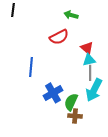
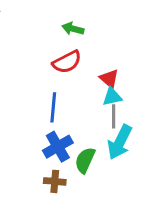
green arrow: (71, 15) -> (73, 29), moved
blue line: (31, 67) -> (53, 107), moved
brown cross: (75, 116) -> (55, 181), moved

